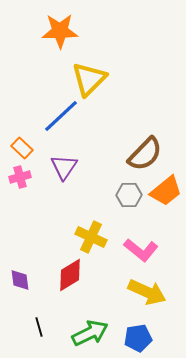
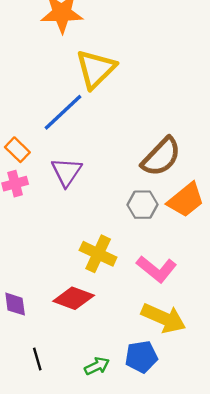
red diamond: (70, 275) -> (74, 298), turned 52
green arrow: (90, 333) -> (97, 366), size x0.6
blue pentagon: (138, 338) -> (141, 357), moved

